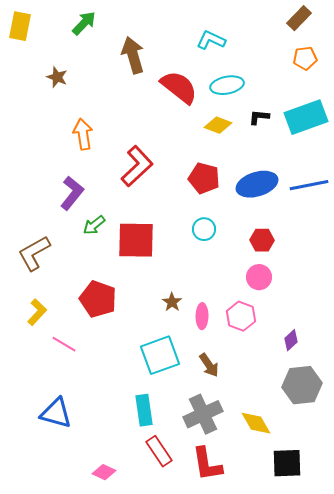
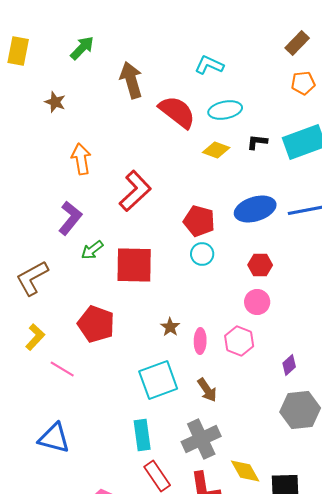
red pentagon: (204, 178) -> (199, 221), moved
yellow diamond: (256, 423) -> (245, 471), moved

